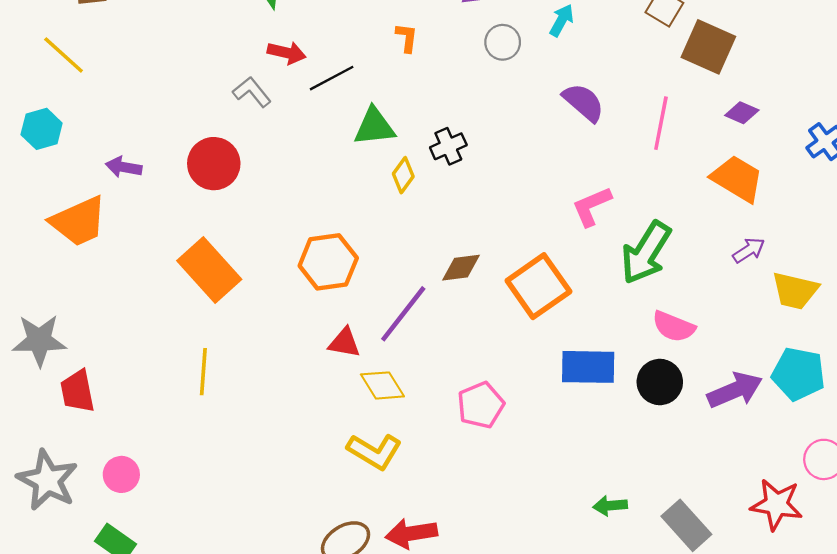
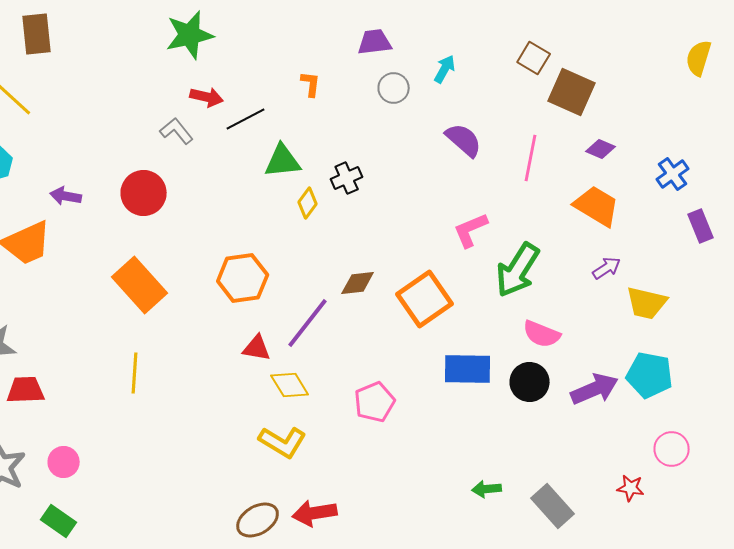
red trapezoid: (77, 391) -> (26, 390), turned 99
red star: (776, 504) -> (631, 488), size x0.6

